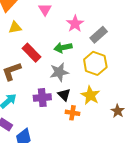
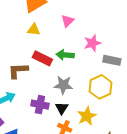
gray rectangle: (99, 35) -> (112, 60), turned 36
green arrow: (63, 47) -> (65, 55), moved
red rectangle: (31, 53) -> (42, 58), turned -36

